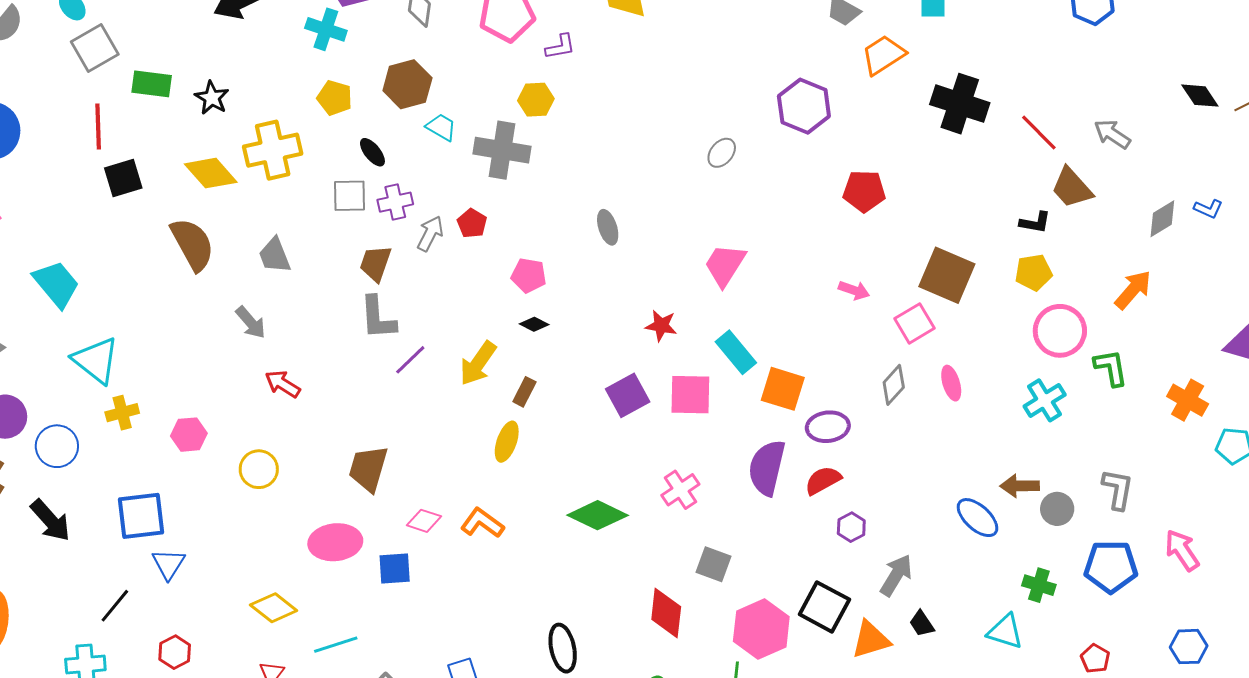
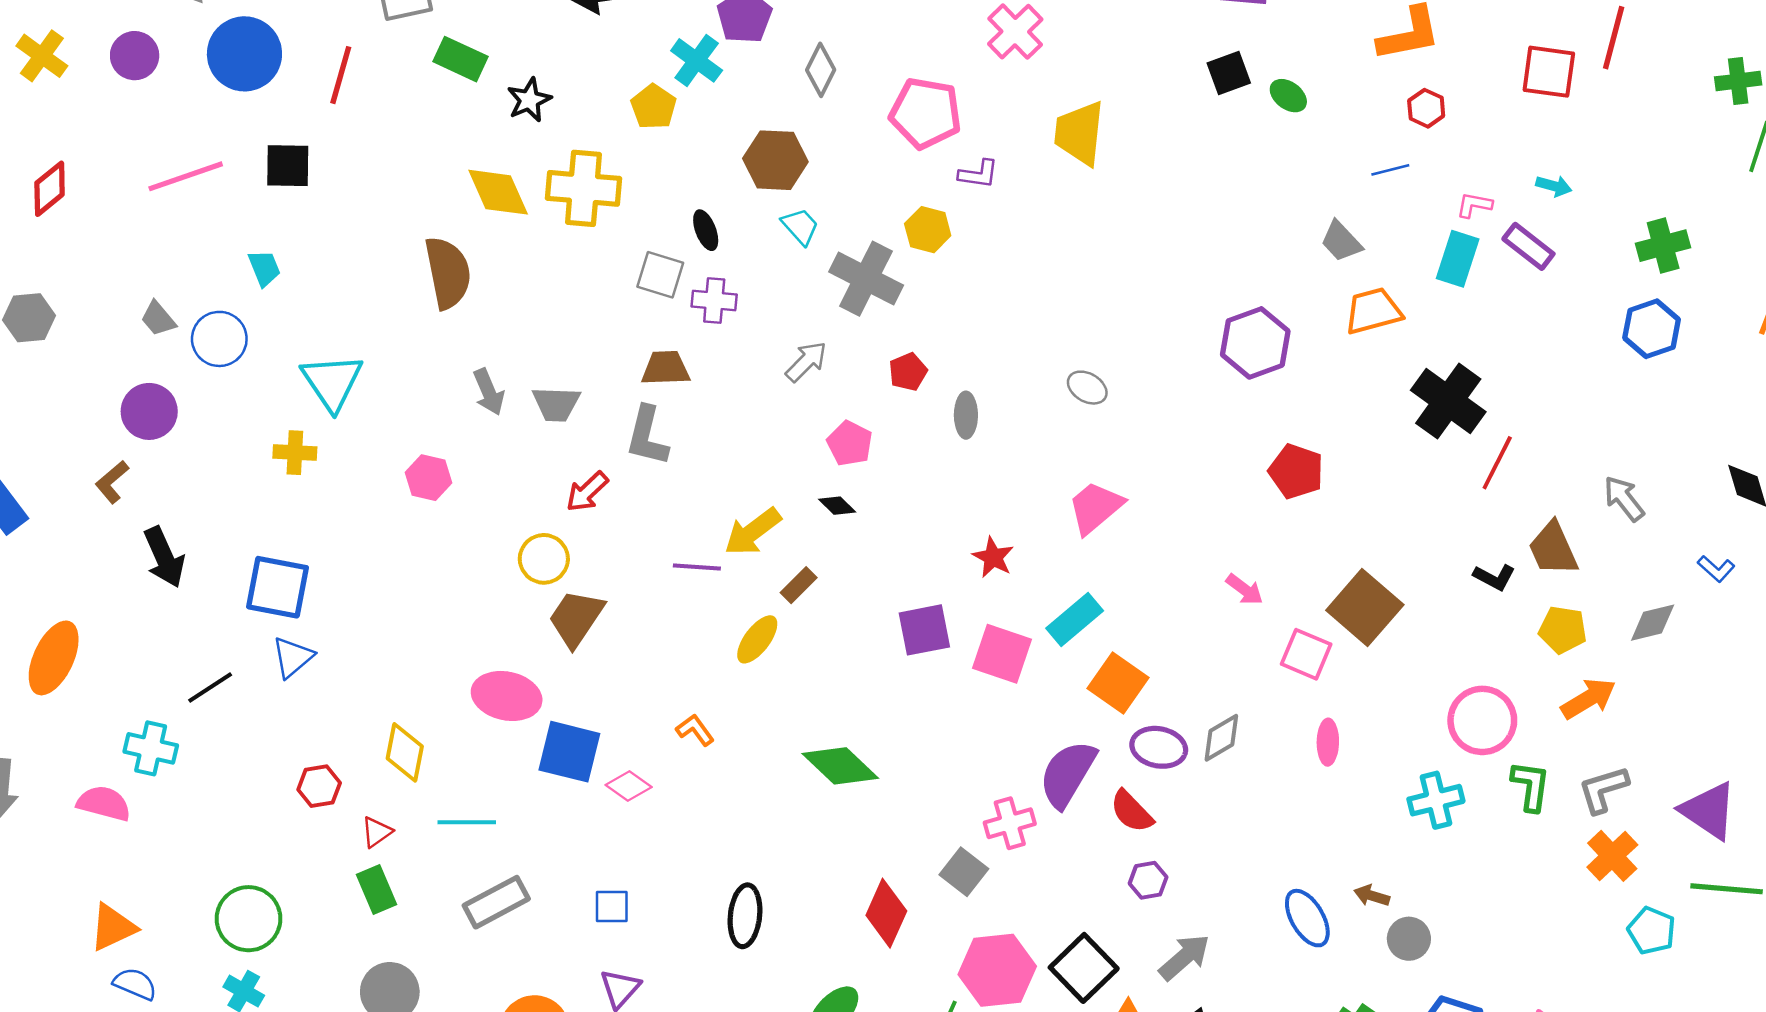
yellow pentagon: (335, 98) -> (654, 107), moved
red line: (98, 127) -> (341, 75), moved
red line: (1039, 133) -> (1497, 463), moved, turned 54
gray ellipse: (722, 153) -> (1087, 388), moved, turned 64
black square: (123, 178) -> (288, 166), moved
blue L-shape: (1208, 209) -> (1716, 569), moved
red pentagon: (472, 223) -> (908, 372), moved
gray arrow: (430, 234) -> (806, 362), moved
gray trapezoid: (275, 255) -> (556, 404), moved, turned -84
brown trapezoid: (375, 263) -> (666, 368), turned 51
yellow pentagon: (1034, 272) -> (1563, 630), moved
cyan trapezoid: (56, 284) -> (264, 268), size x0.6
pink square: (915, 323) -> (1306, 654), turned 36
cyan rectangle: (736, 352) -> (1075, 619), turned 72
cyan triangle: (96, 360) -> (332, 382), moved
purple line: (410, 360) -> (697, 567), moved, turned 30
red arrow: (283, 384) -> (587, 492), moved, turned -93
gray diamond: (894, 385) -> (1221, 738), moved
pink hexagon: (189, 435) -> (429, 478), moved
blue circle: (57, 446) -> (219, 339), moved
yellow circle: (259, 469) -> (544, 559), moved
red semicircle: (823, 480) -> (1132, 811), turned -123
brown arrow: (1020, 486) -> (1372, 896), size x0.7
gray L-shape: (1118, 489) -> (1603, 789), moved, turned -135
pink cross: (680, 490) -> (1010, 823), moved
pink diamond: (424, 521) -> (629, 786), moved
orange L-shape: (482, 523) -> (695, 730), size x0.7
blue square: (395, 569) -> (569, 752), size x1.4
yellow diamond: (274, 608) -> (405, 752), turned 45
red hexagon: (175, 652) -> (319, 786), moved

